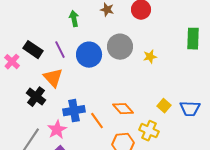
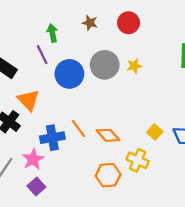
purple line: (60, 50) -> (42, 55), moved
yellow star: (150, 57) -> (134, 66), moved
orange line: (97, 121) -> (79, 128), moved

